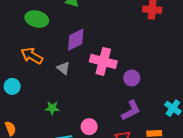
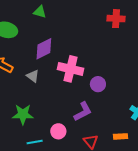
green star: (52, 108) -> (23, 114), size x1.5
purple L-shape: (131, 111) -> (83, 112), moved

